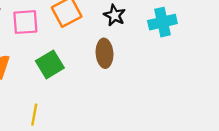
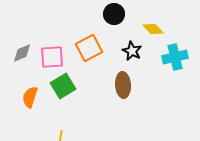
green square: (50, 64) -> (63, 86), moved

